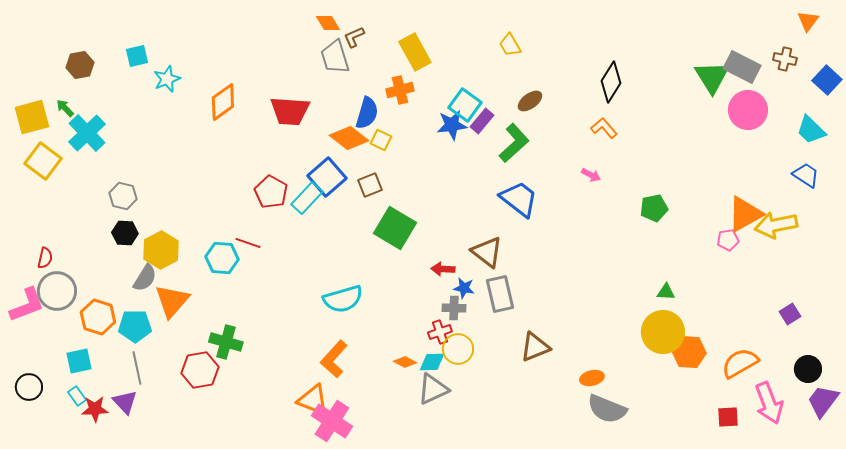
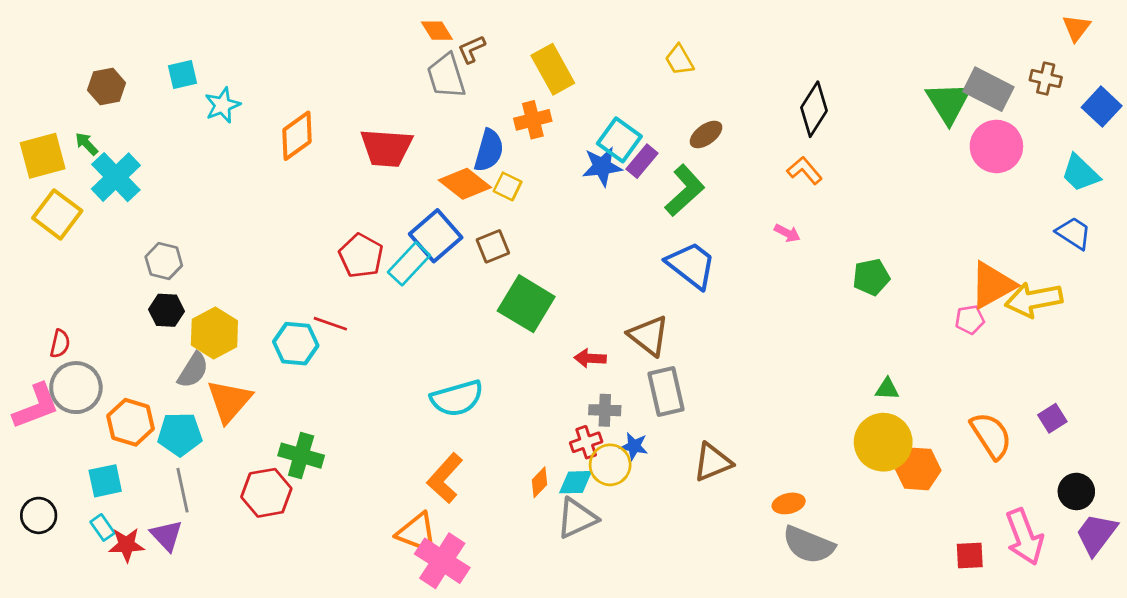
blue star: (464, 288) -> (634, 446), moved
orange diamond: (405, 362) -> (539, 482), turned -75
orange semicircle: (740, 363) -> (991, 436), moved, turned 87

